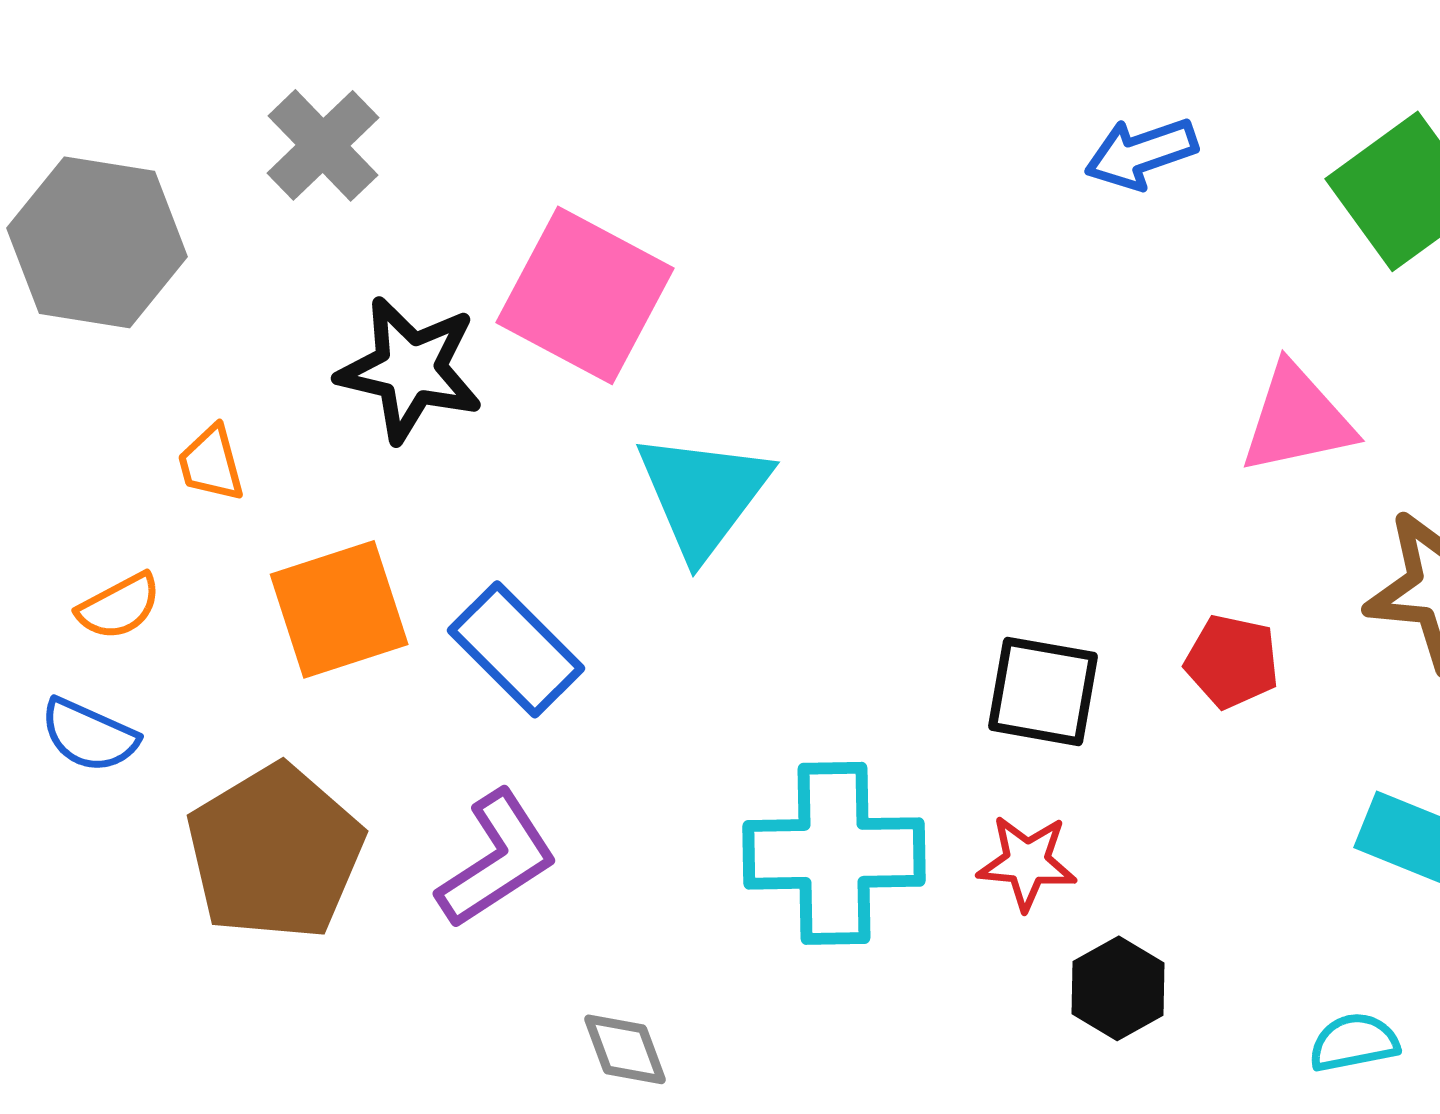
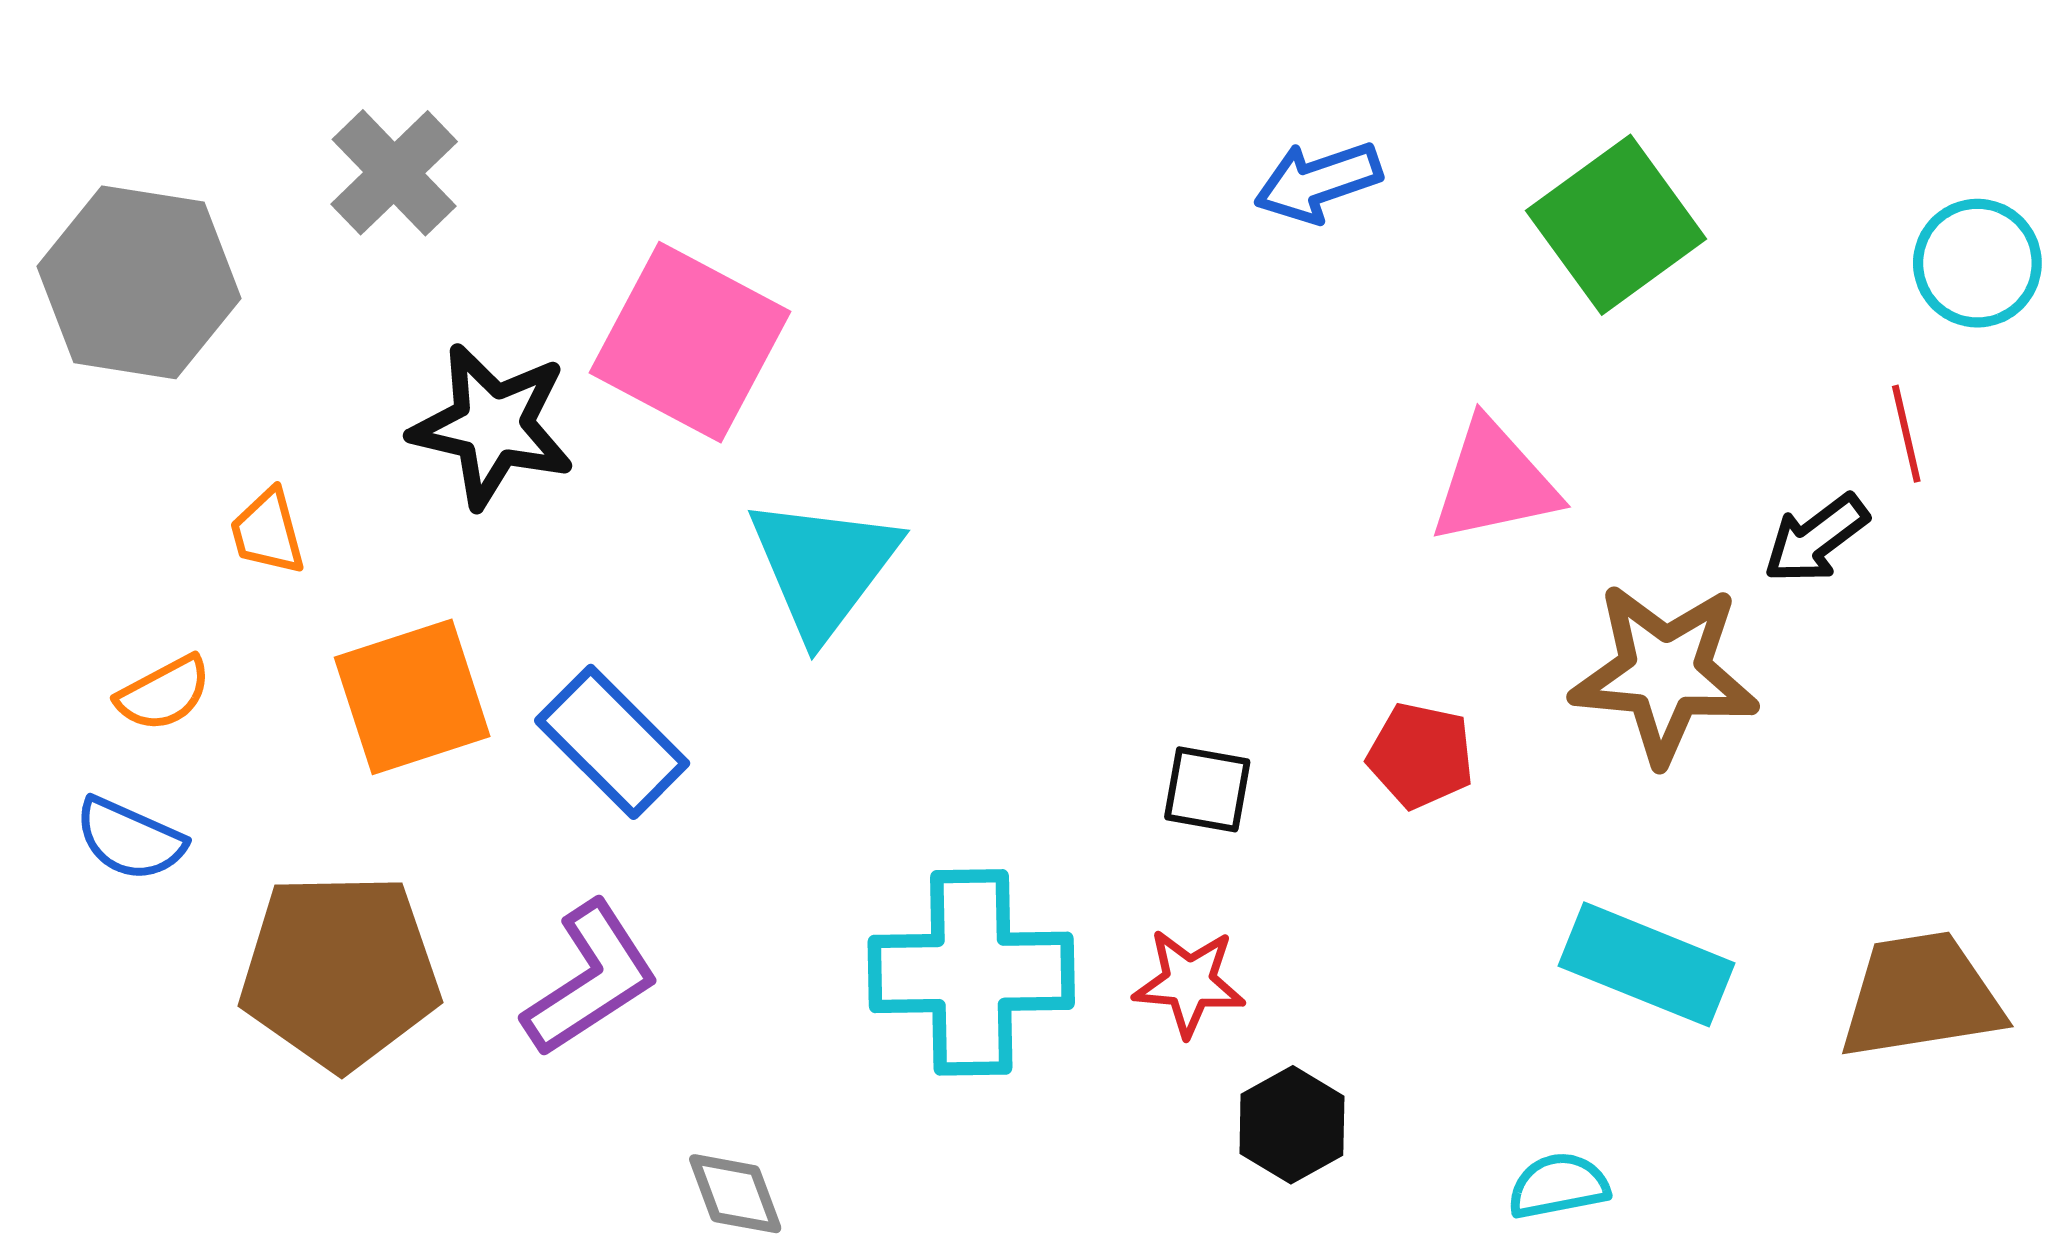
black square: (1043, 691) -> (1207, 789), size x0.7
brown pentagon: (275, 852) -> (340, 971), turned 30

